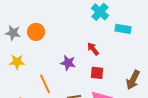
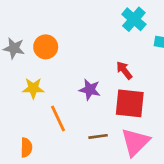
yellow star: (17, 62) -> (33, 88), moved
red square: (97, 73) -> (130, 103), size x1.6

